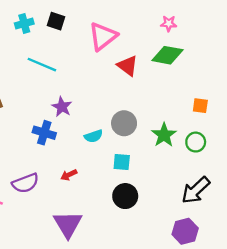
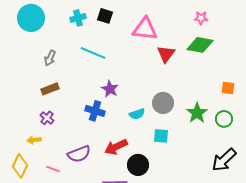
pink triangle: (103, 36) -> (145, 29), turned 44
red triangle: (128, 66) -> (166, 54), turned 30
red arrow: (69, 175) -> (116, 147), size x1.6
black circle: (125, 196) -> (138, 165), moved

